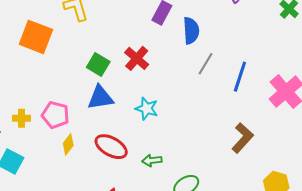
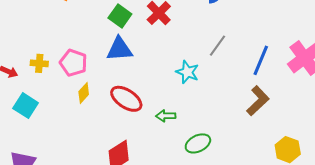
gray line: (205, 64) -> (217, 46), moved
blue line: (240, 77) -> (261, 60), moved
cyan star: (147, 109) -> (187, 72), moved

